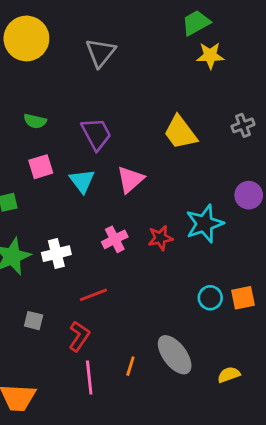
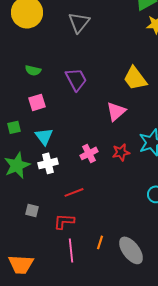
pink triangle: (130, 180) -> (116, 111), moved
cyan triangle: (82, 181) -> (44, 136), moved
red L-shape: (79, 336) -> (64, 221), turned -120
gray ellipse: (175, 355) -> (131, 250), moved

